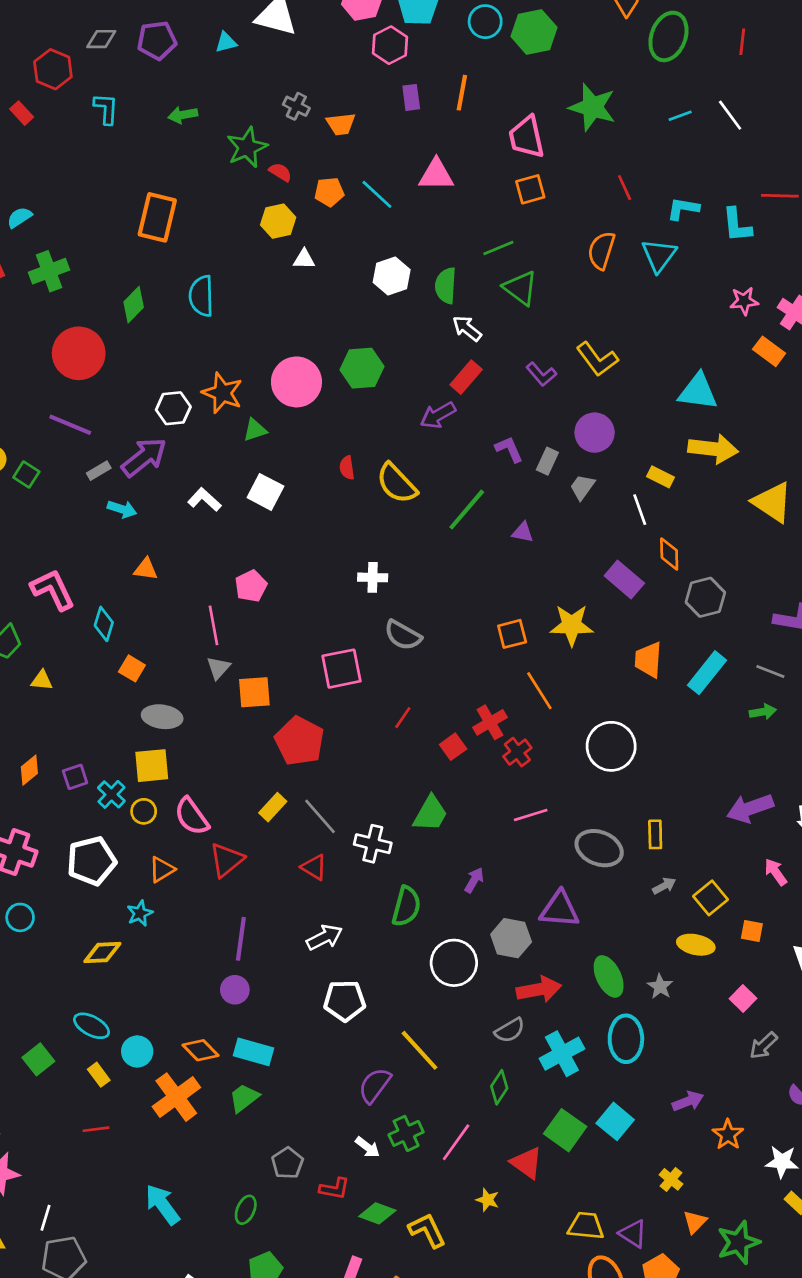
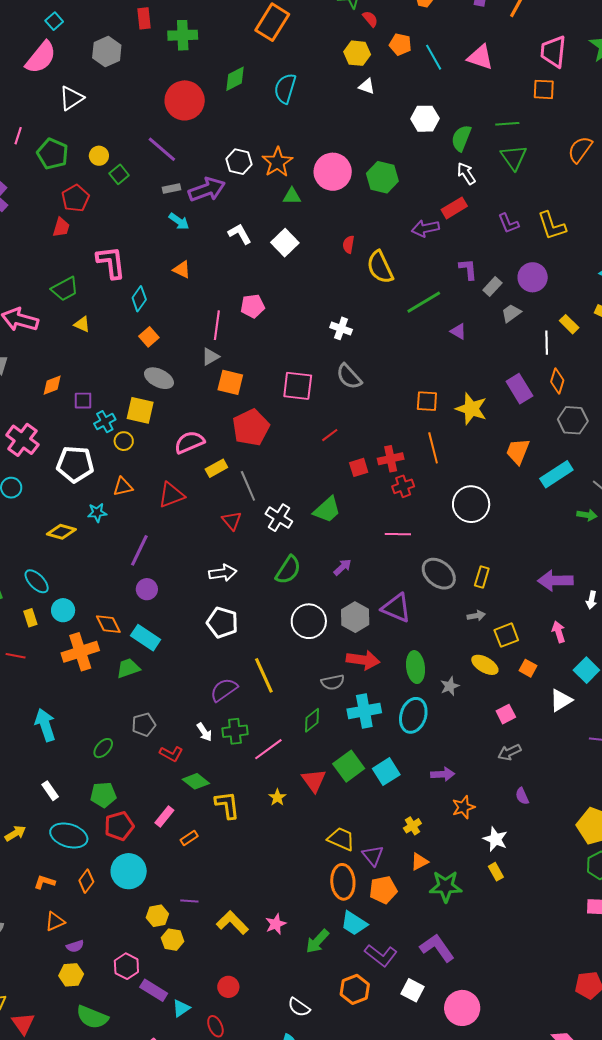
pink semicircle: (192, 816) -> (189, 442), moved, turned 84
purple line: (241, 939) -> (139, 550), moved

